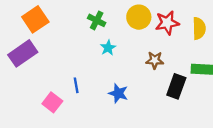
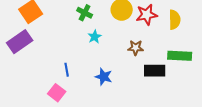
black rectangle: (176, 86) -> (155, 71), turned 70
pink square: (52, 102) -> (57, 93), moved

